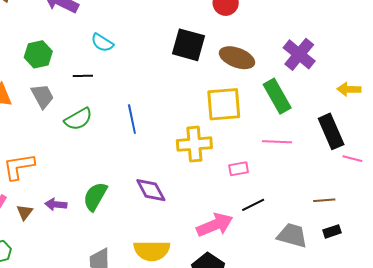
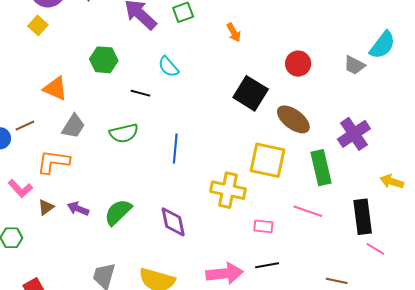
gray trapezoid: (43, 96) -> (73, 126), moved, turned 44

